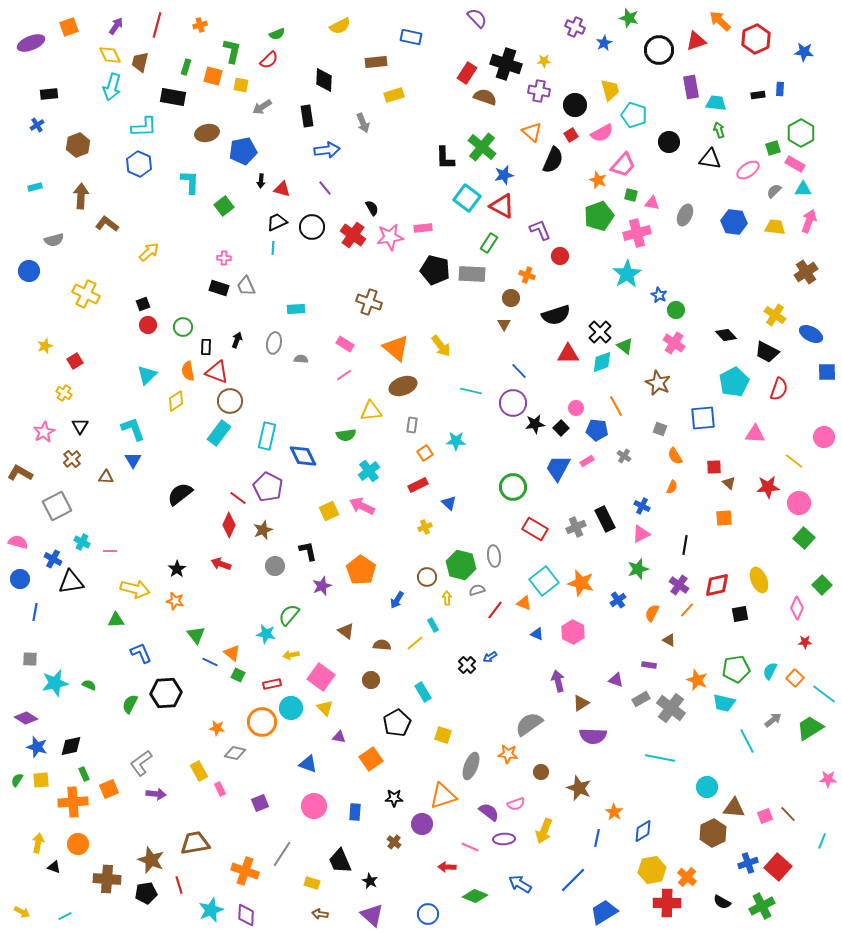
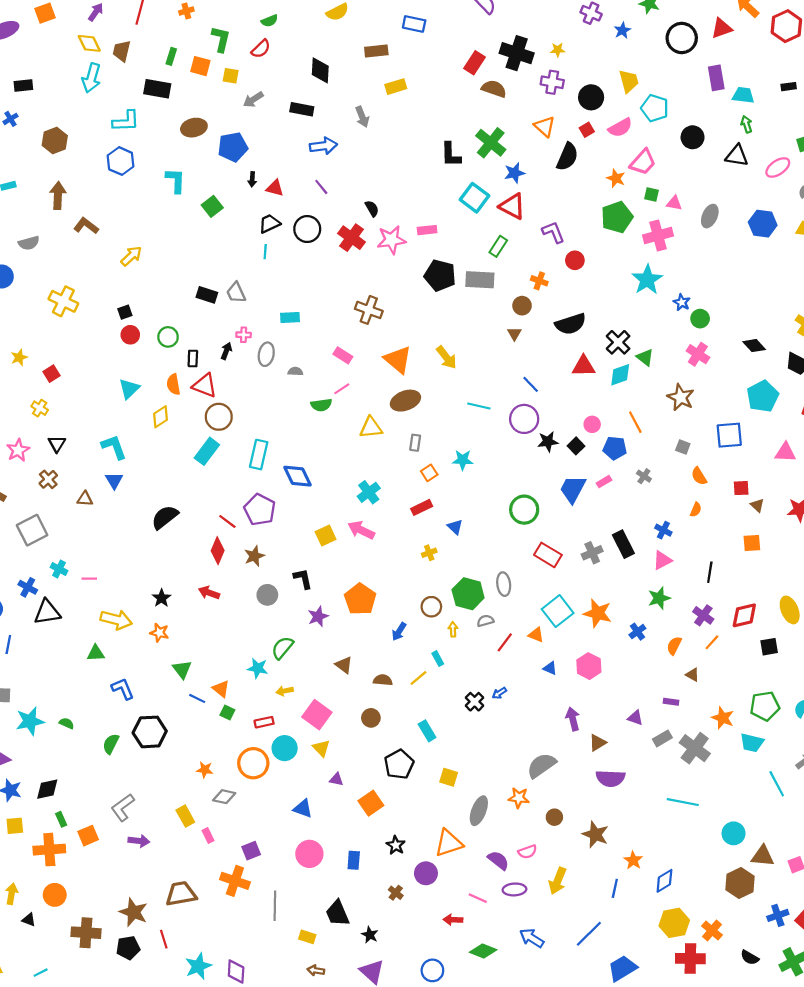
black rectangle: (307, 116) -> (302, 109), turned -70
pink cross: (224, 258) -> (244, 335), moved
green semicircle: (346, 435) -> (321, 405), moved
black star: (394, 798) -> (396, 845), turned 30
gray line: (282, 854) -> (275, 906), turned -32
orange cross: (245, 871) -> (235, 881), moved

